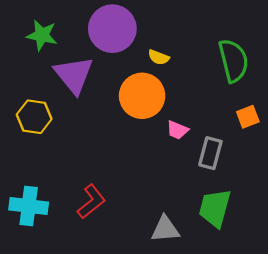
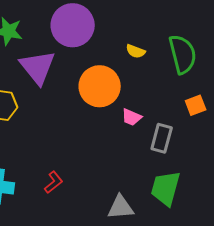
yellow semicircle: (159, 57) -> (136, 51), moved
red L-shape: (91, 202) -> (54, 182), size x0.7

